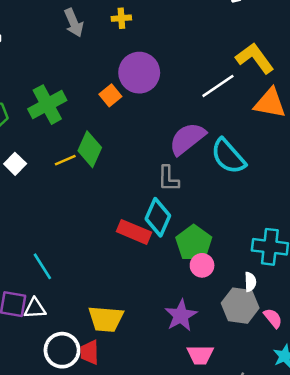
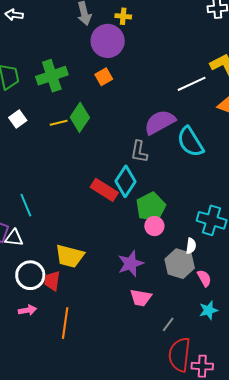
purple circle: (139, 73) -> (108, 41), moved

